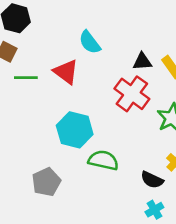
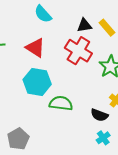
red triangle: (66, 72) -> (35, 48), moved
gray pentagon: (46, 182) -> (18, 139), moved

